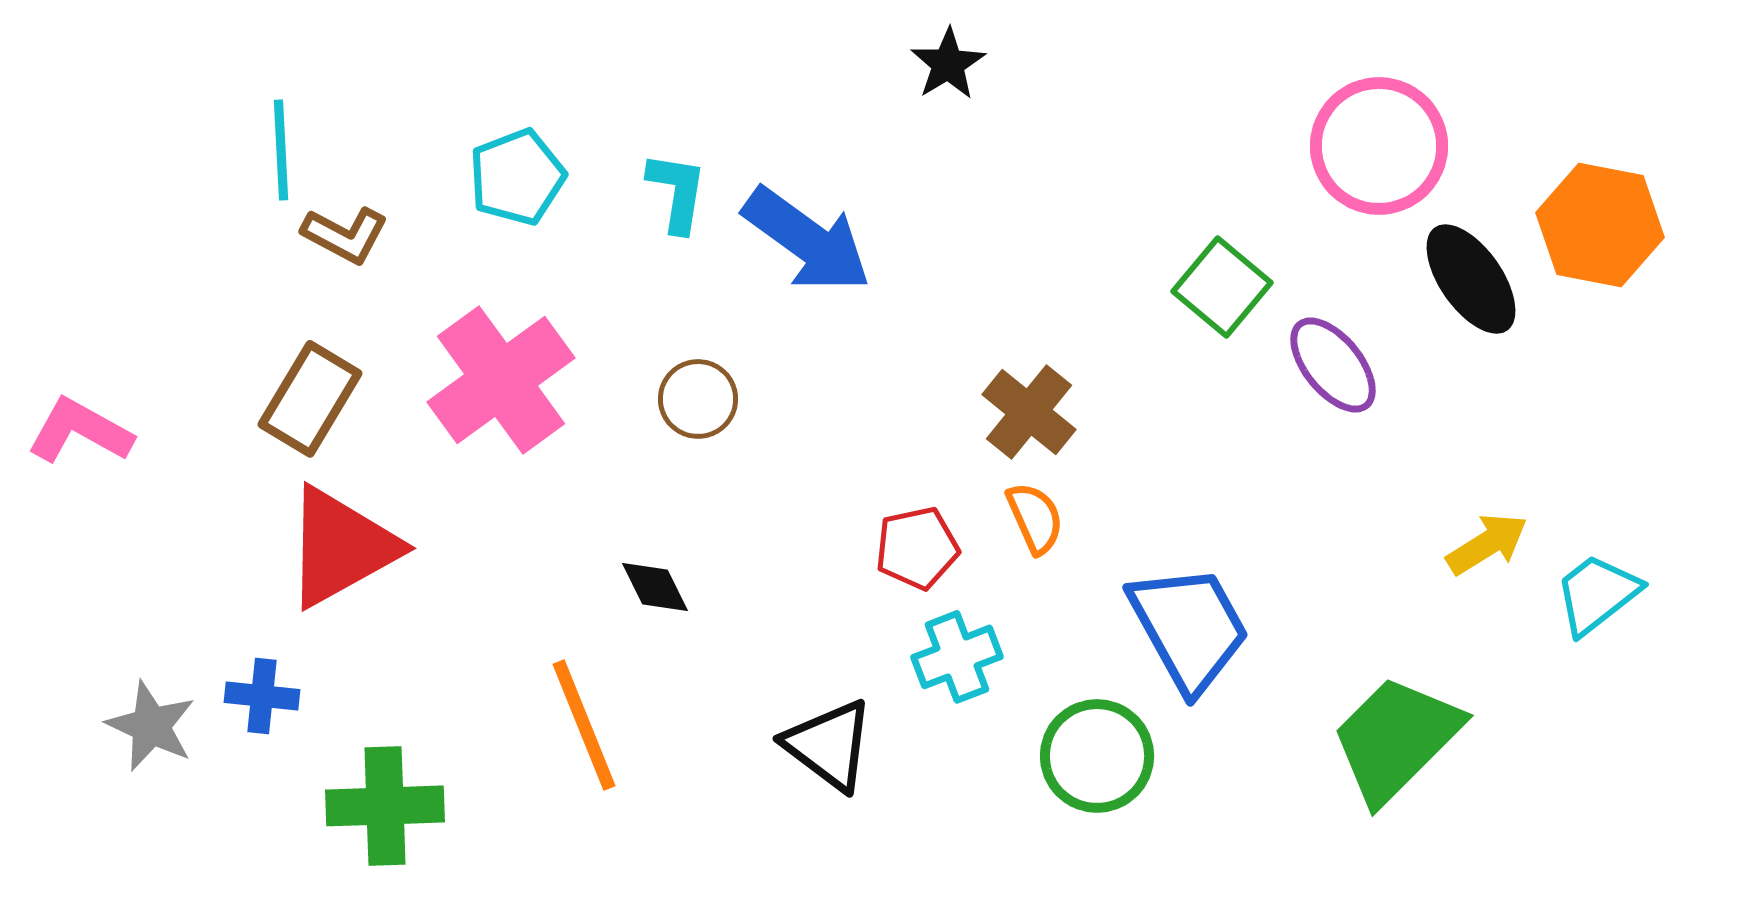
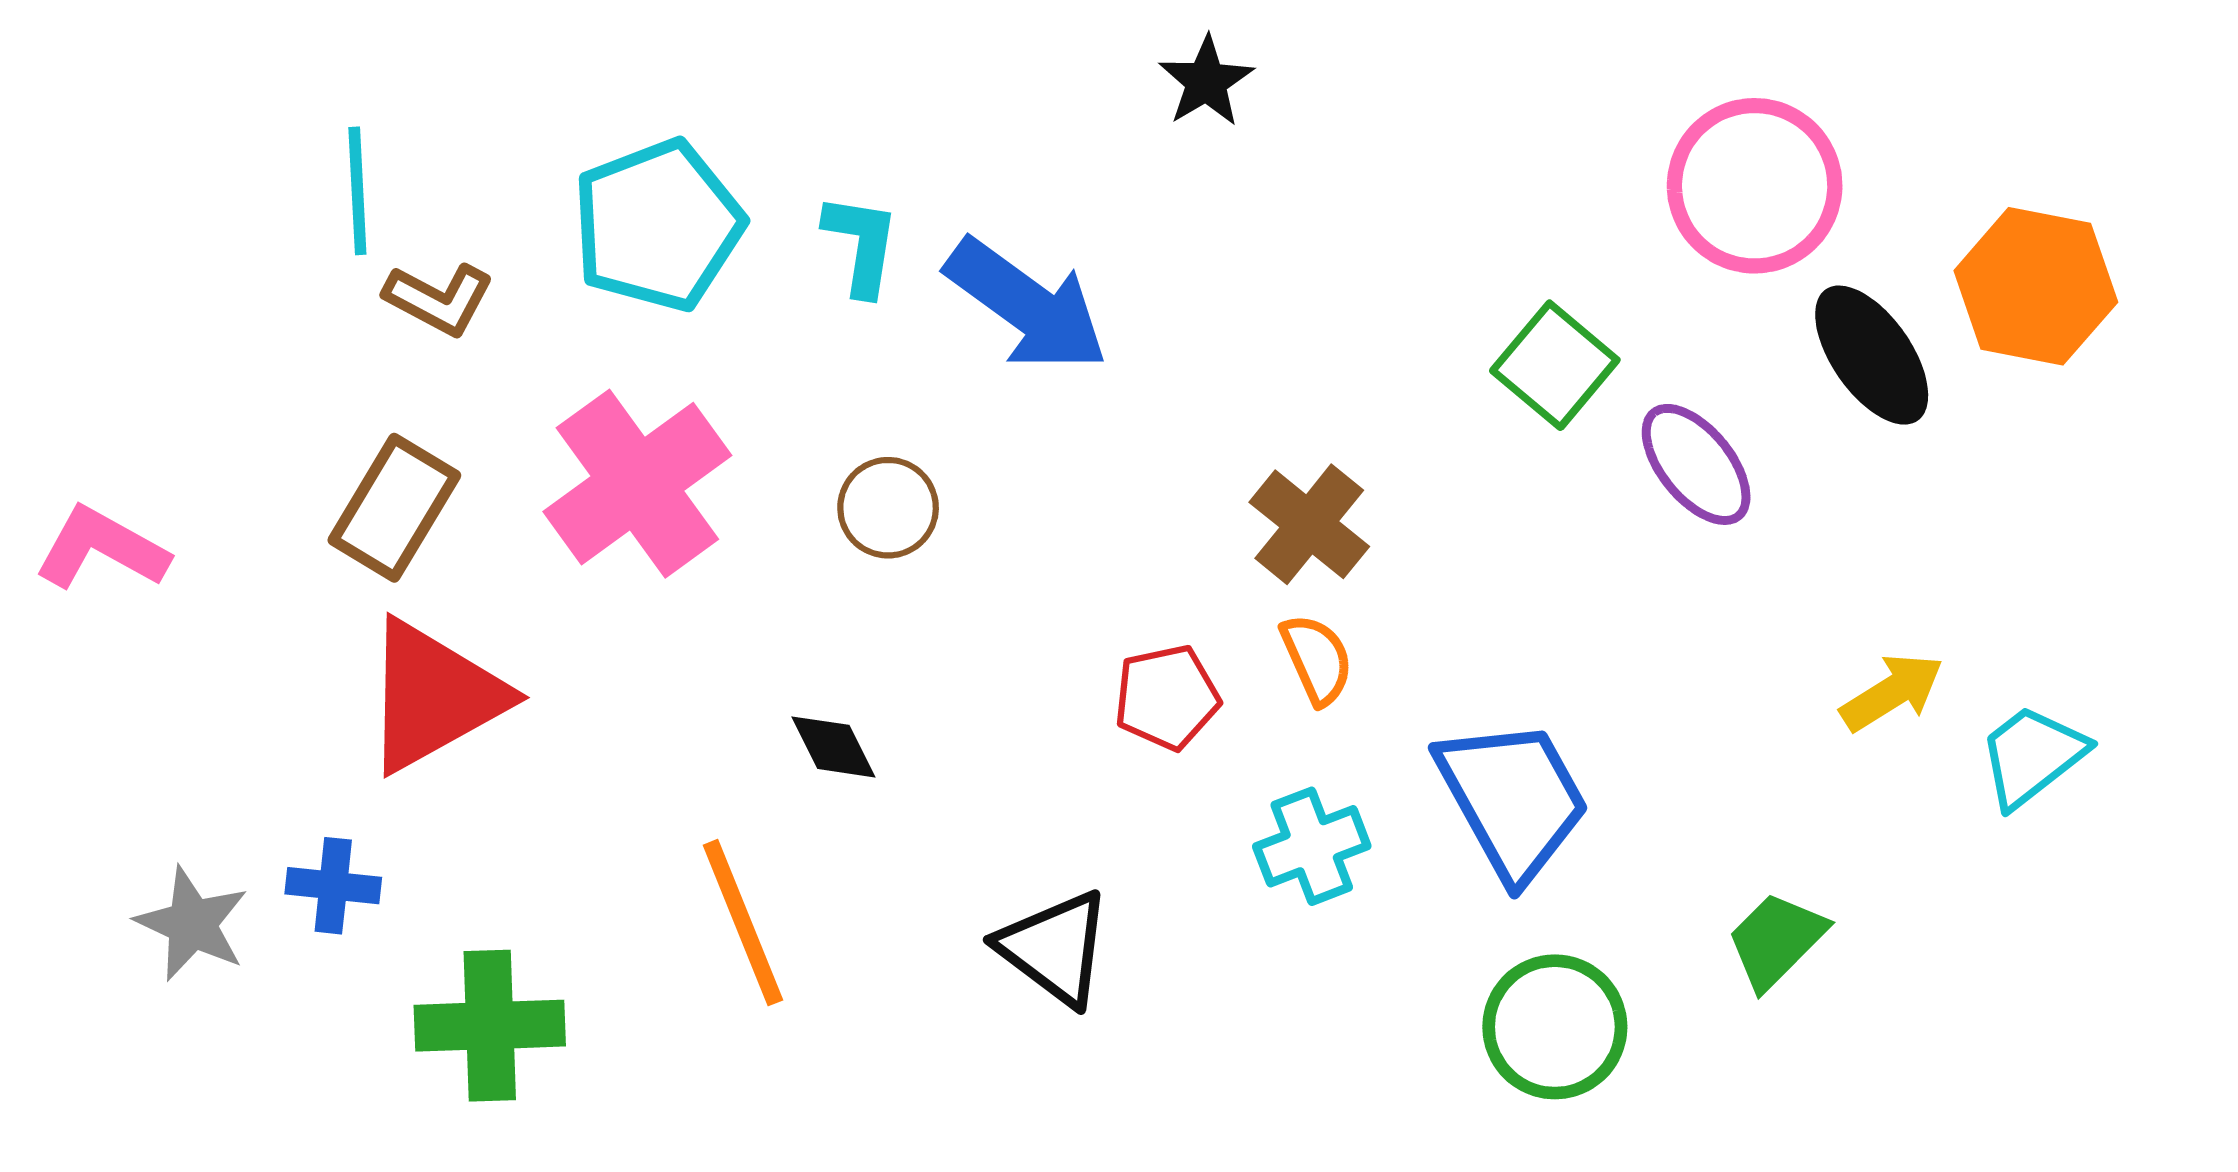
cyan pentagon: (517, 177) -> (658, 225), size x1.4
cyan cross: (957, 657) -> (1312, 846), moved
green trapezoid: (1396, 739) -> (1776, 940), size x0.6
green circle: (1097, 756) -> (1555, 1027), moved

